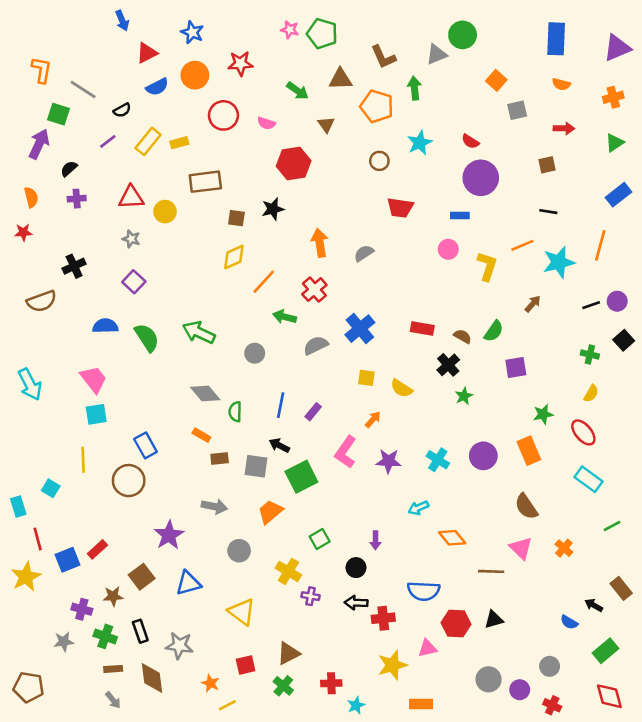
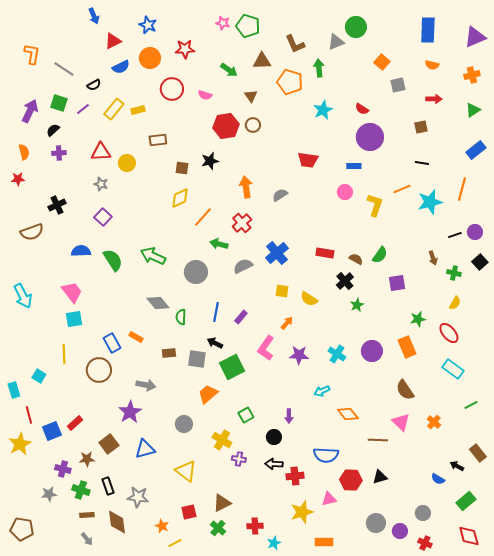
green square: (58, 114) -> (59, 103), moved
brown circle: (379, 161) -> (253, 125), moved
brown rectangle: (205, 182) -> (158, 140), size x0.7
brown arrow: (533, 304) -> (433, 258), moved, turned 120
gray circle: (255, 353) -> (196, 272), size x1.5
orange rectangle: (201, 435) -> (136, 337), moved
gray arrow: (214, 507) -> (146, 385), moved

